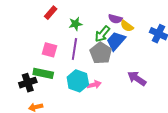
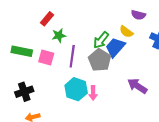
purple semicircle: (115, 19) -> (138, 15), moved
green star: (76, 24) -> (59, 35), moved
green rectangle: (43, 73) -> (22, 51), moved
pink arrow: (94, 85) -> (93, 93), turned 104

